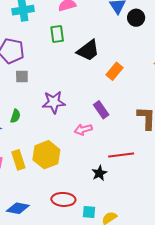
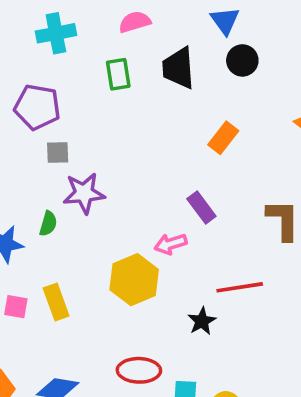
black circle: (136, 18) -> (242, 60), moved
black trapezoid: (88, 50) -> (178, 68), moved, turned 125
purple star: (54, 102) -> (84, 193), moved
yellow hexagon: (46, 155) -> (134, 280), moved

